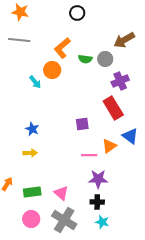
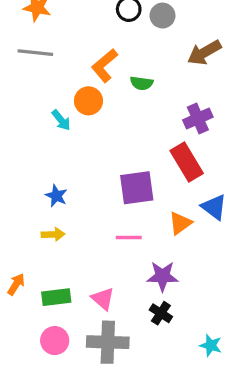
gray circle: (105, 59) -> (162, 16), moved
purple square: (82, 124) -> (137, 188), size x1.6
pink line: (89, 155) -> (129, 238), moved
black cross: (97, 202) -> (161, 313), turned 32
gray cross: (64, 220) -> (108, 342), turned -30
cyan star: (102, 222) -> (211, 345), moved

